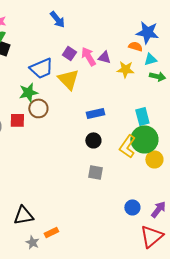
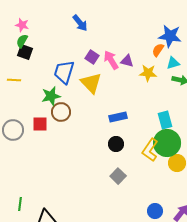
orange semicircle: (135, 46) -> (158, 50), turned -72
blue trapezoid: (41, 68) -> (64, 72), turned 130
gray square: (95, 172) -> (118, 176), turned 35

